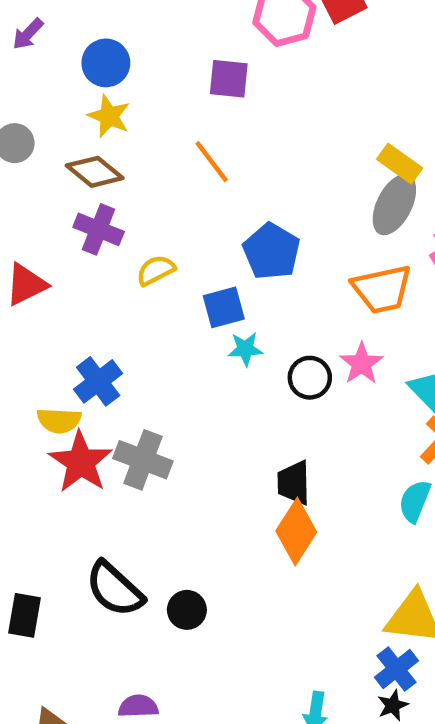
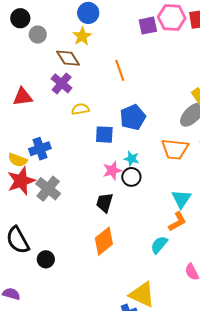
purple square: (229, 79) -> (148, 26), moved, turned -36
cyan star: (245, 349) -> (132, 159), moved
pink star: (361, 364) -> (112, 171), moved
black trapezoid: (294, 483) -> (105, 203), moved

